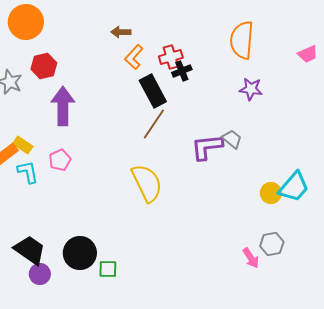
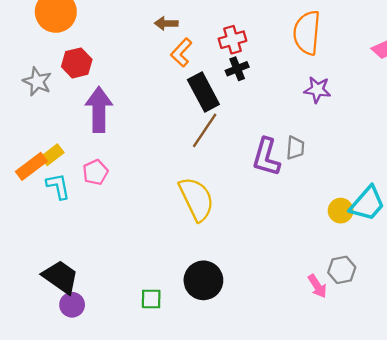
red cross: (171, 57) -> (233, 40), moved
gray trapezoid: (232, 139) -> (295, 148), turned 55
yellow rectangle: (23, 145) -> (52, 155), turned -72
purple L-shape: (207, 147) -> (266, 157), turned -68
black circle: (80, 253) -> (203, 280), moved

